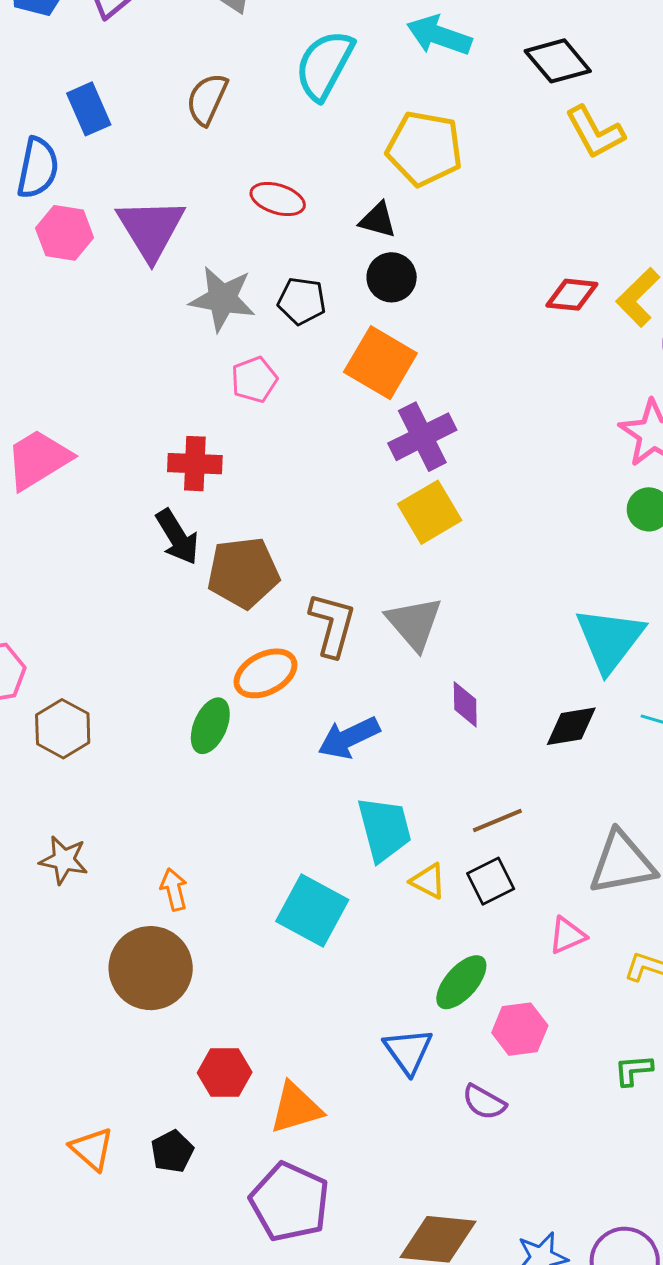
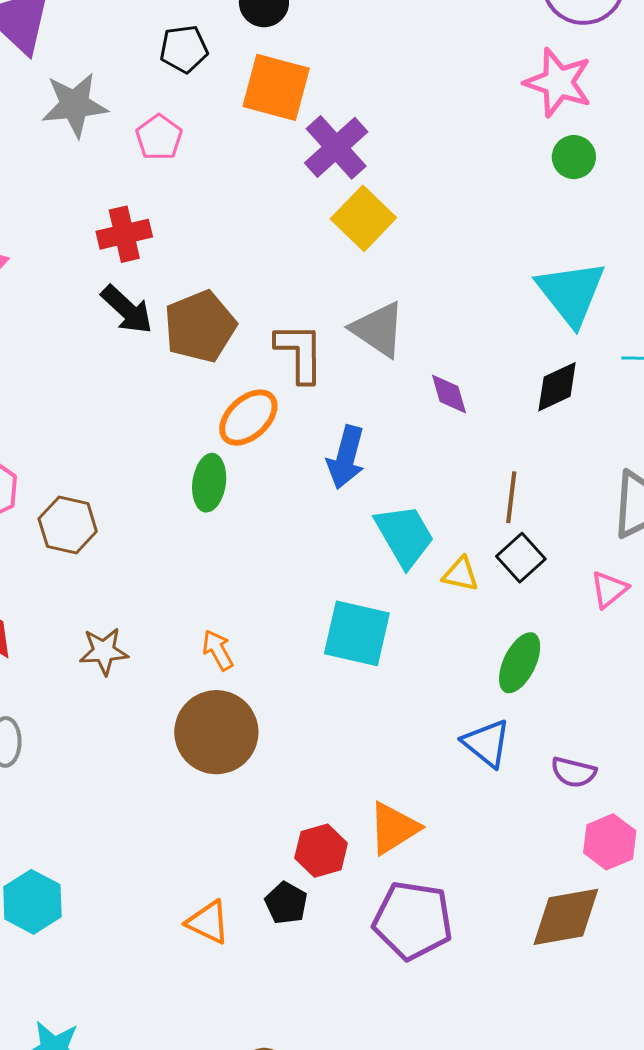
gray star: (222, 299) -> (75, 105), moved
blue arrow: (349, 738) -> (346, 457), turned -34
brown line: (497, 821) -> (511, 497), turned -45
pink hexagon: (520, 1029) -> (610, 842), moved
red hexagon: (225, 1072) -> (321, 851), moved

